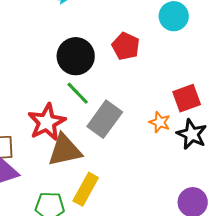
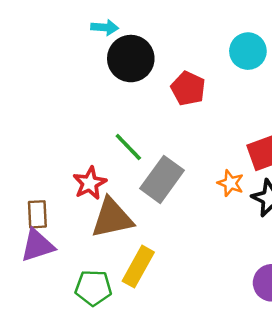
black circle: (76, 56) -> (131, 59), moved
red star: (47, 122) -> (90, 183), size x0.7

